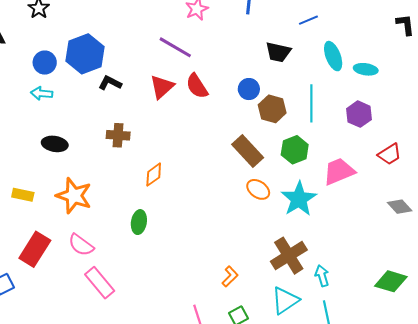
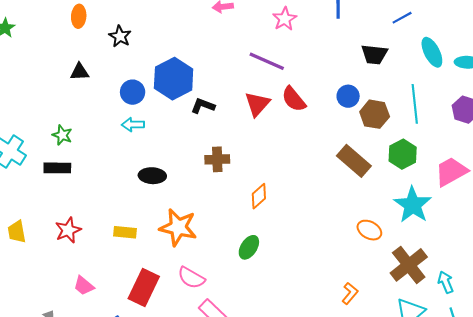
orange ellipse: (258, 189) -> (369, 230), moved
green ellipse: (139, 222) -> (249, 247), turned 30

